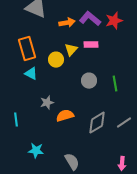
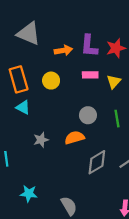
purple L-shape: (90, 19) -> (89, 46), turned -125
yellow triangle: (71, 50) -> (114, 82), moved
yellow circle: (56, 60) -> (51, 81), moved
orange semicircle: (65, 116) -> (75, 138), moved

